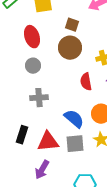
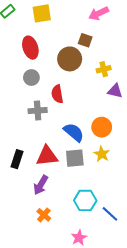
brown square: (72, 25) -> (85, 40), moved
red semicircle: (86, 82) -> (57, 94), moved
black rectangle: (22, 135) -> (17, 159), moved

